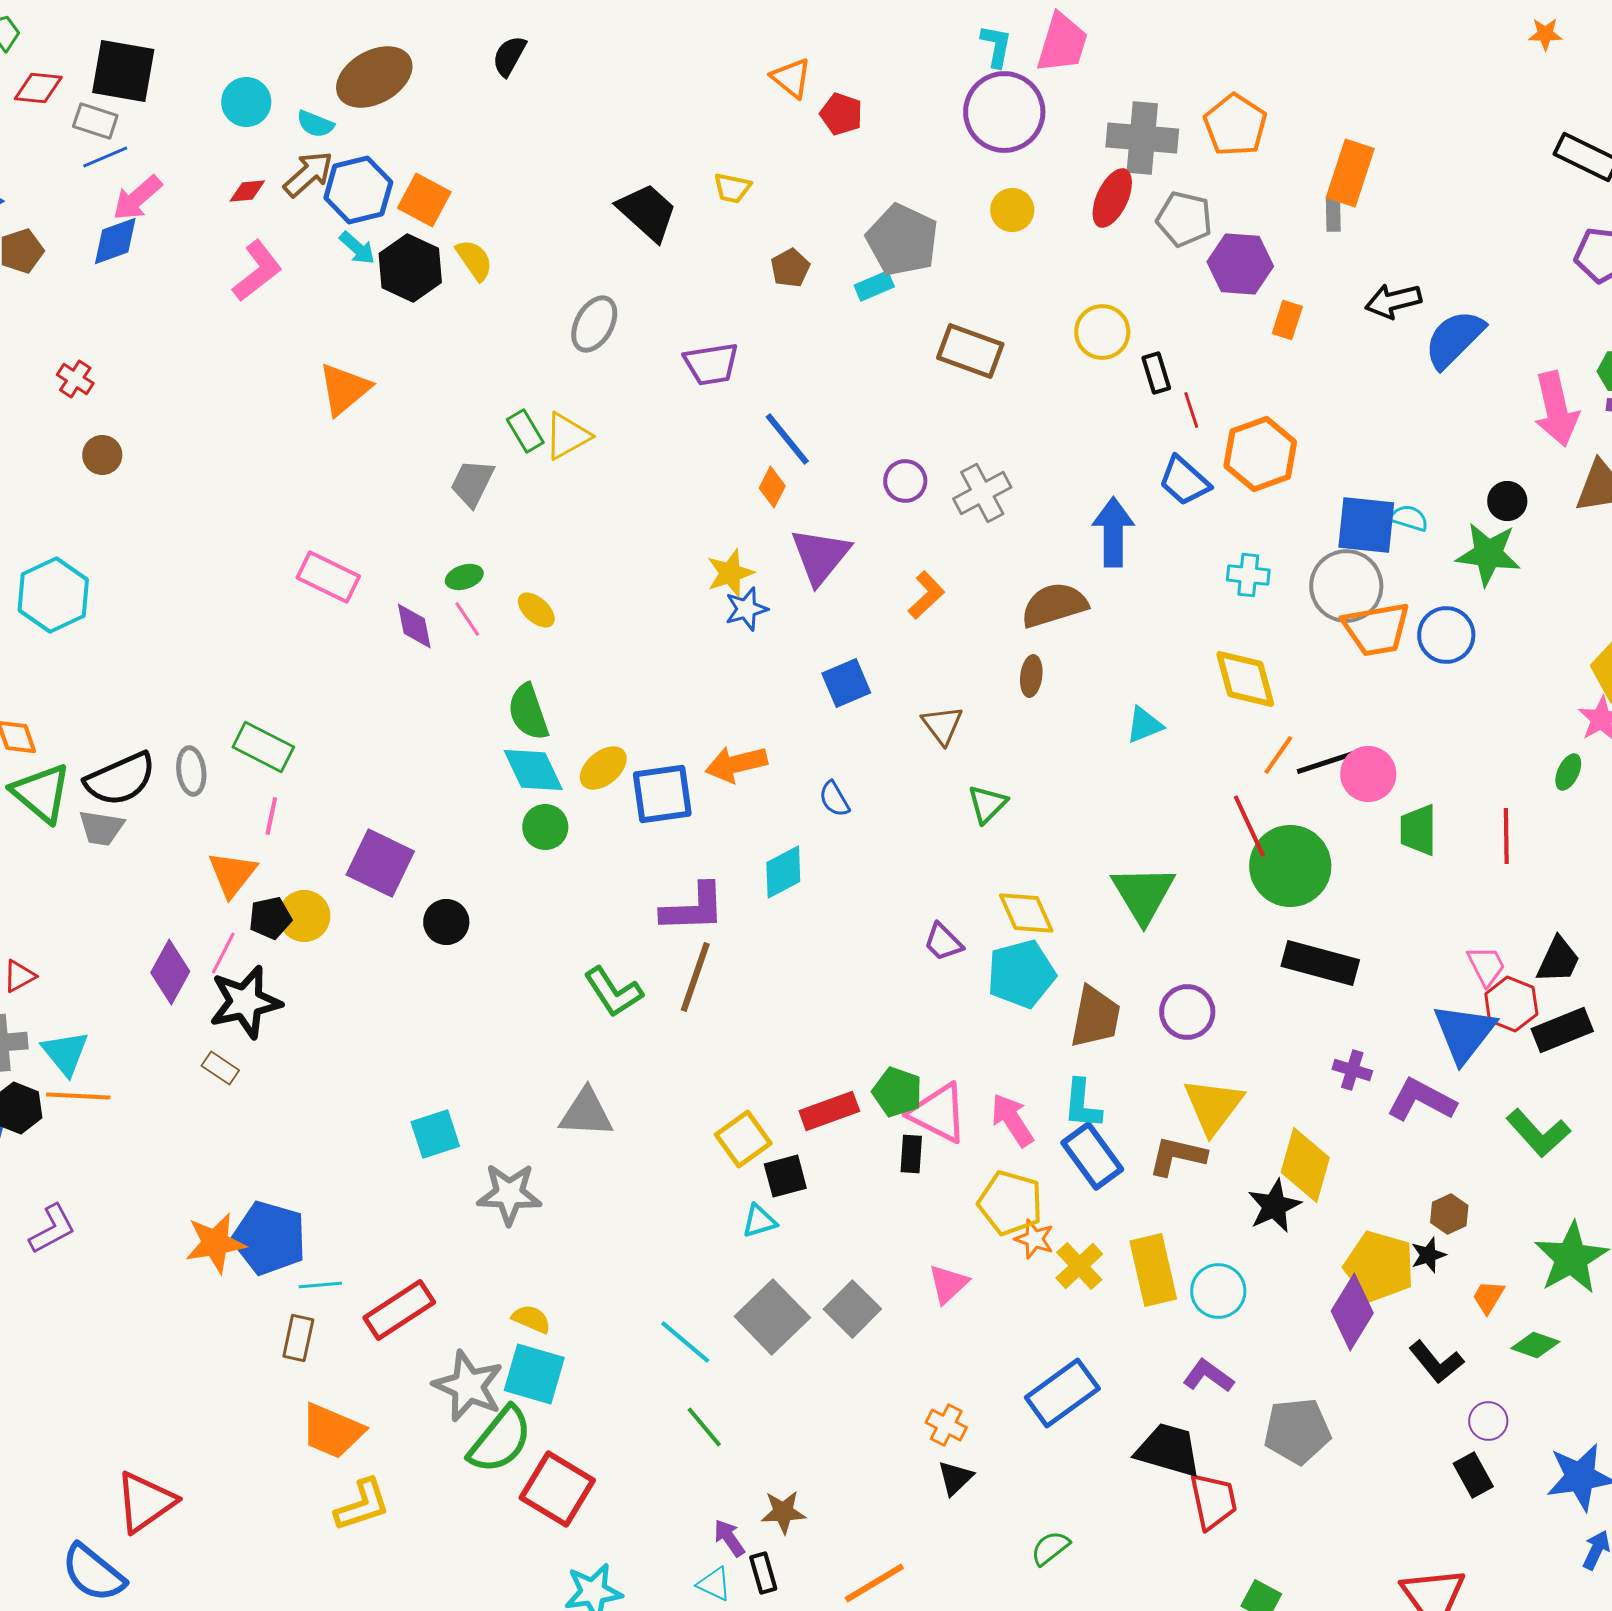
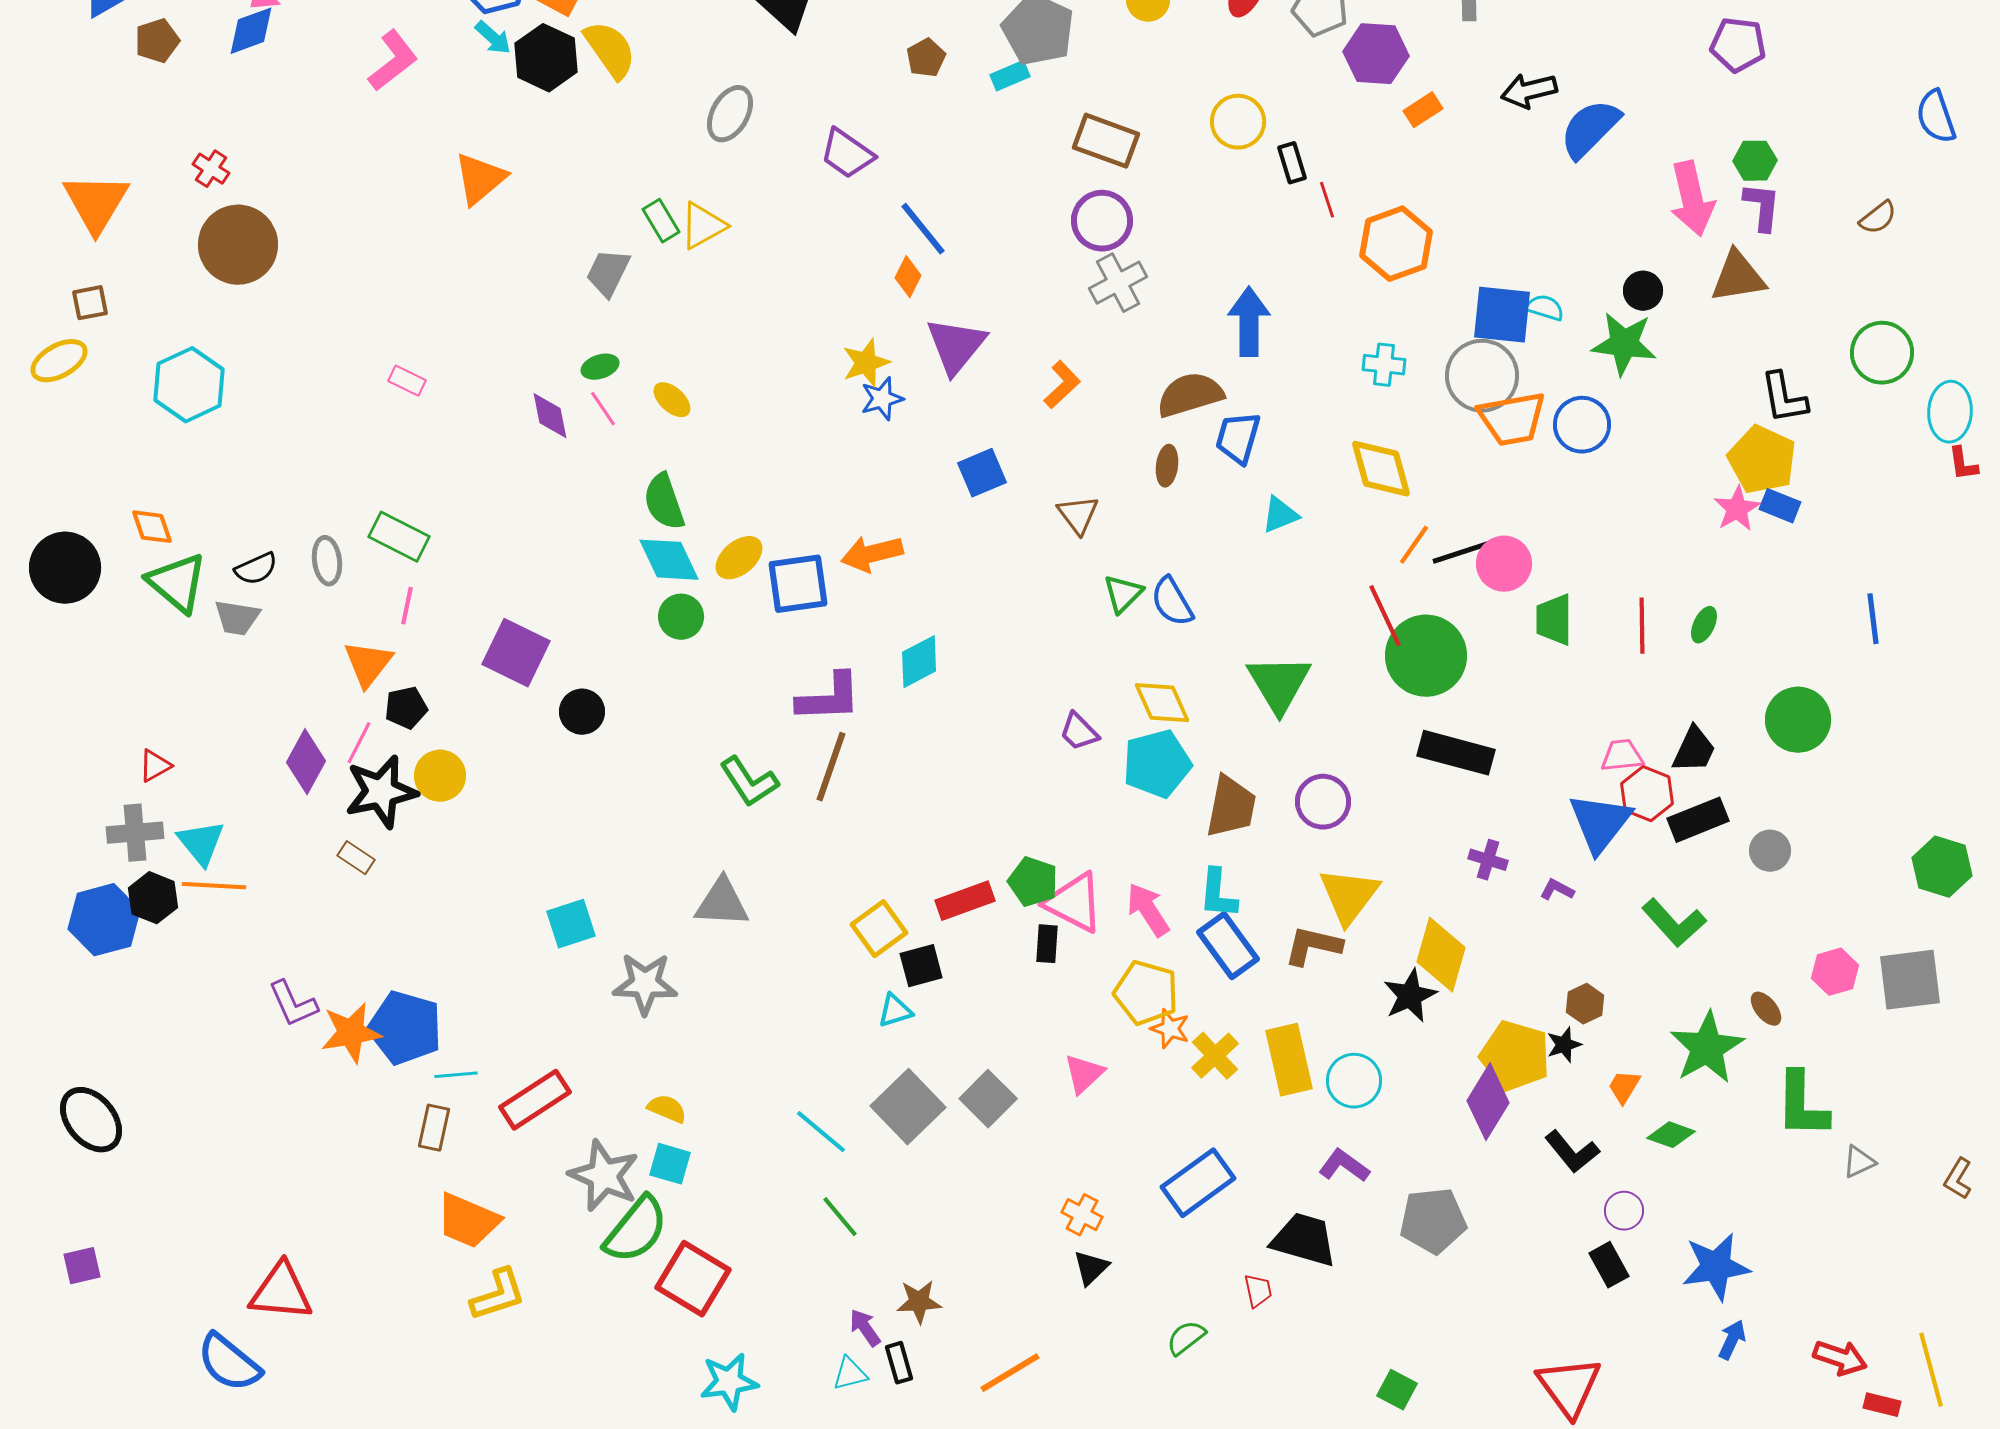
yellow semicircle: (474, 260) -> (610, 50), size x1.4
orange rectangle: (1287, 320) -> (1423, 110), turned 39
purple trapezoid: (711, 364) -> (847, 154), turned 44
brown circle: (102, 455) -> (238, 245), size x2.0
purple circle: (905, 481) -> (1102, 221), moved, size x1.4
blue trapezoid: (1184, 481) -> (1238, 438), moved, turned 64
pink rectangle: (328, 577) -> (407, 381), moved, size x0.6
green ellipse: (1568, 772) -> (1704, 625), moved
black semicircle: (120, 779) -> (256, 569), size x0.6
blue semicircle: (834, 799) -> (1172, 602), moved, size x1.4
yellow circle: (304, 916) -> (440, 776), moved
pink trapezoid: (1486, 966) -> (1622, 756), turned -69
purple L-shape: (1421, 1100) -> (1557, 890), size x0.5
purple L-shape: (52, 1229) -> (293, 1004), moved, turned 94
cyan square: (534, 1374) -> (670, 1164), size x0.7
red trapezoid: (1213, 1501) -> (1258, 1291), moved, size x0.6
red triangle: (145, 1502) -> (281, 1292), turned 40
cyan triangle: (714, 1584) -> (850, 1374), turned -39

